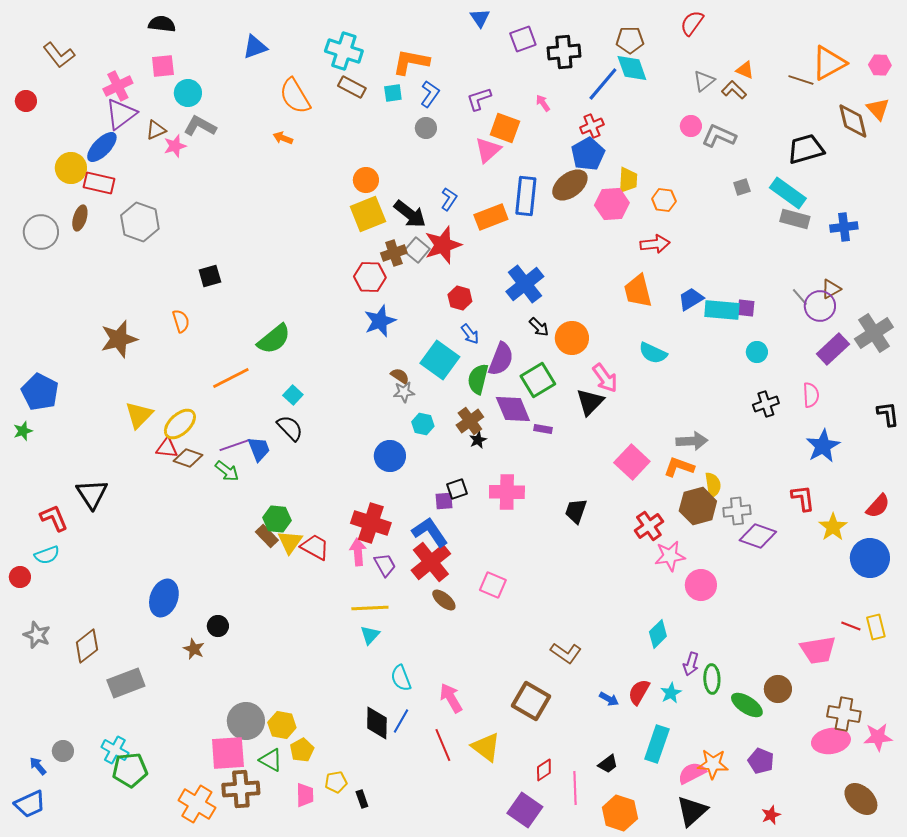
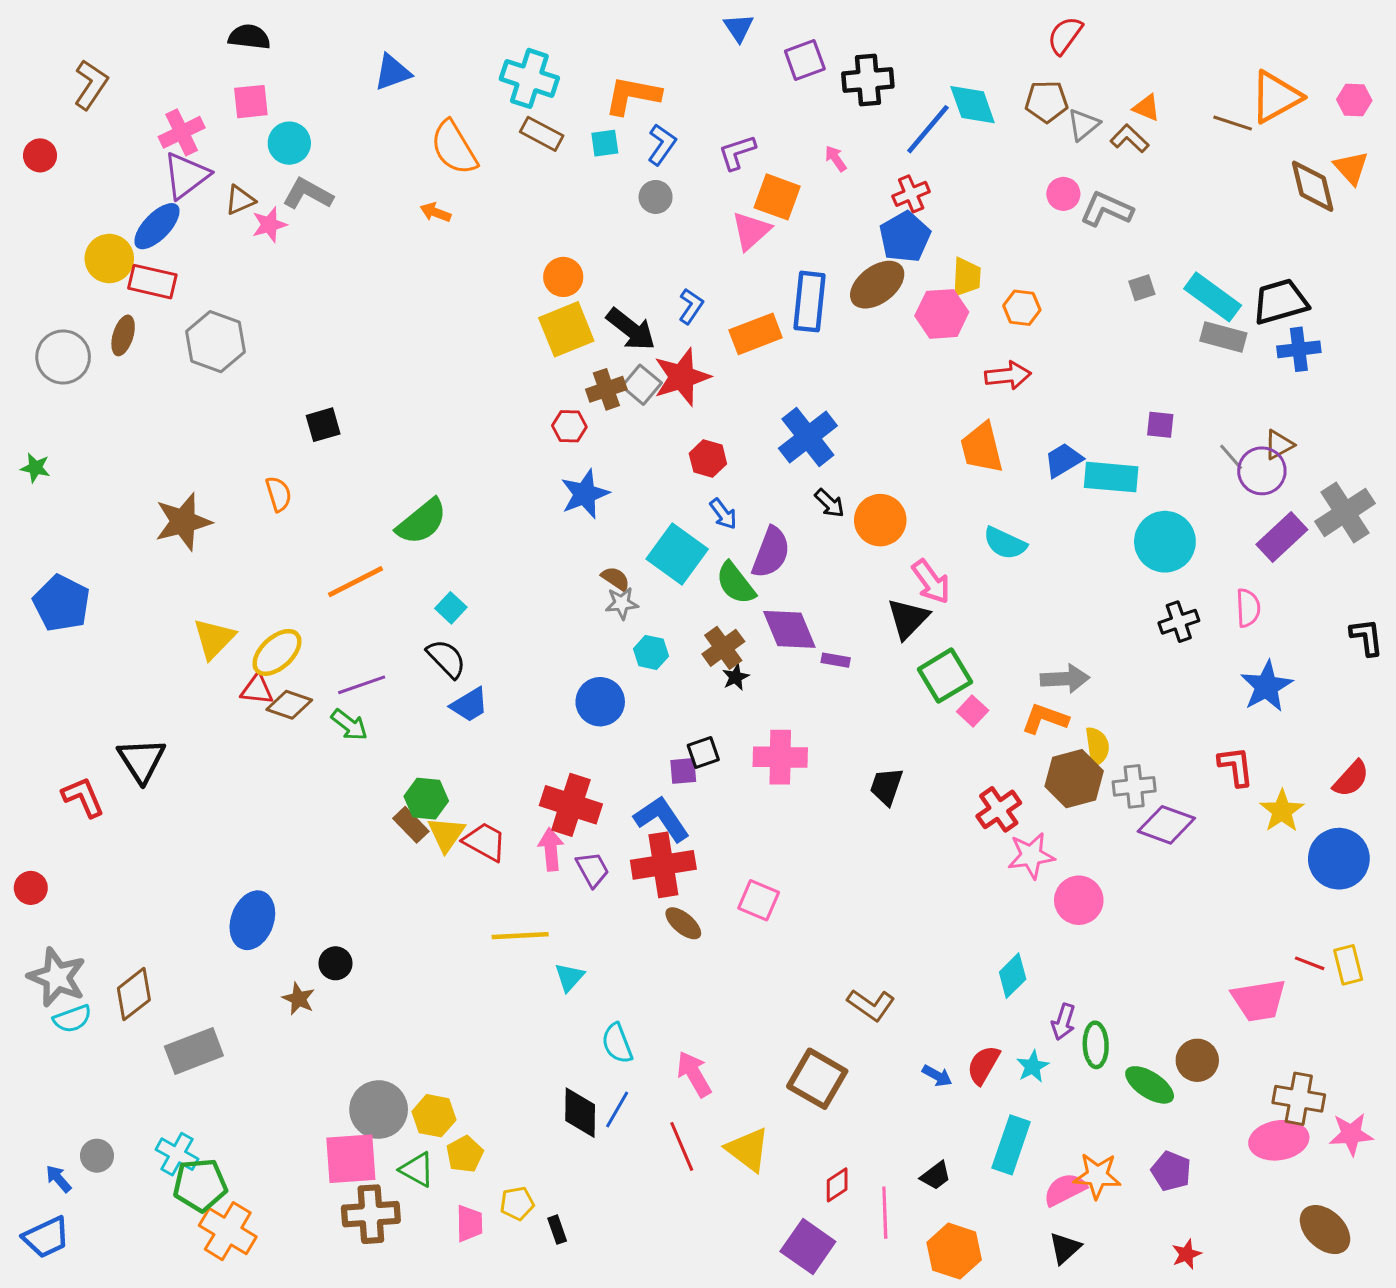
brown pentagon: (630, 40) -> (1046, 102), moved
brown L-shape: (59, 55) -> (91, 85), turned -108
black trapezoid: (806, 149) -> (1280, 302), moved
red hexagon: (370, 277) -> (569, 426), size x0.7
purple square: (746, 308) -> (1160, 425), moved
cyan circle: (757, 352) -> (1165, 542), size x1.8
green semicircle: (478, 379) -> (736, 583), turned -52
green square: (538, 380) -> (945, 676), moved
green star: (23, 431) -> (35, 468), moved, turned 30
blue trapezoid: (259, 449) -> (469, 705), moved, turned 80
pink square: (632, 462) -> (973, 711), size x0.6
cyan semicircle: (47, 555) -> (72, 1019), moved
red cross: (431, 562) -> (663, 865), turned 30
yellow line: (370, 608) -> (520, 936), moved
gray star: (37, 635) -> (57, 977), size x1.4
orange cross: (197, 804) -> (228, 1231), moved
black triangle: (692, 811) -> (1065, 1248), size x0.7

